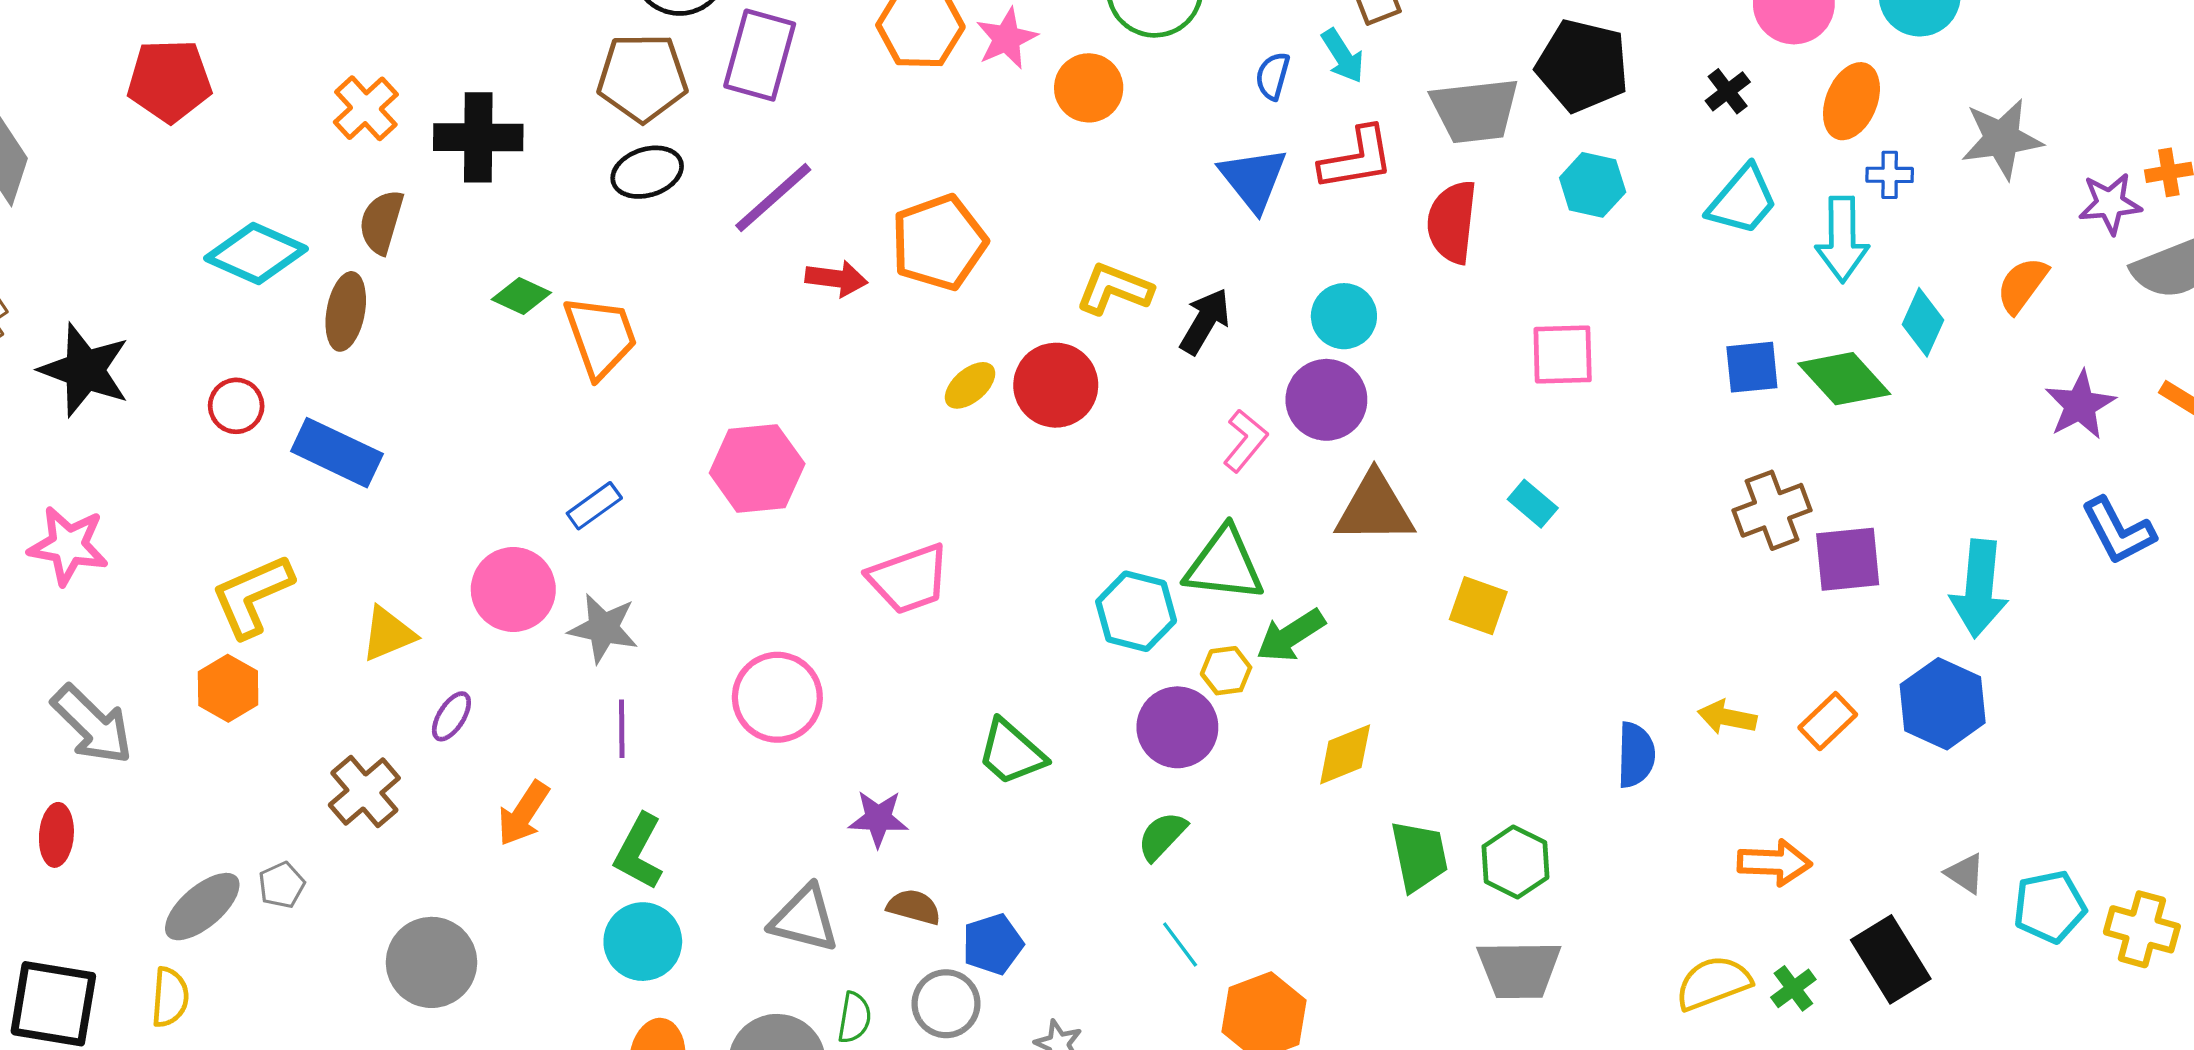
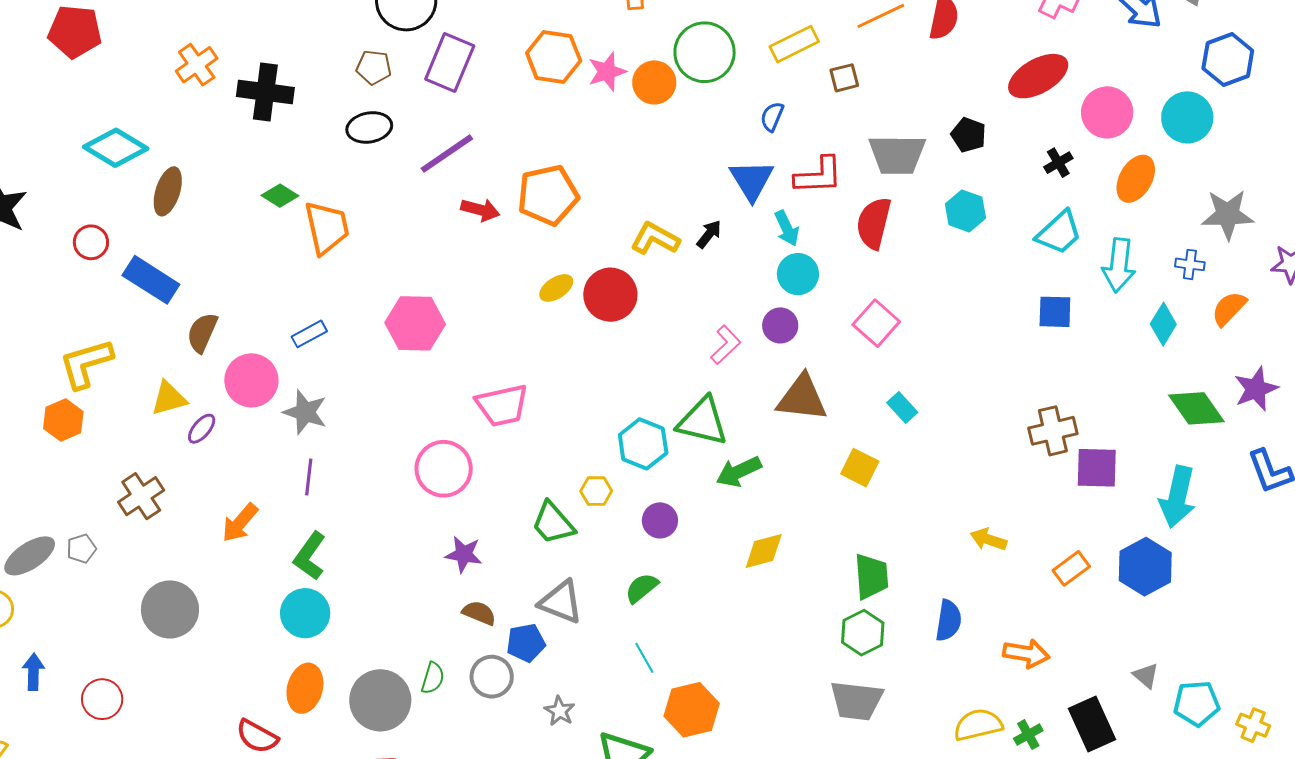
cyan arrow: (1343, 56) -> (787, 228), moved
black pentagon: (1582, 66) -> (969, 135), size x0.6
brown pentagon: (642, 78) -> (374, 67), size x0.6
orange circle: (1089, 88) -> (654, 82), moved
blue cross: (1890, 175) -> (1190, 264), moved
brown semicircle: (381, 222) -> (202, 333), moved
black arrow: (1205, 321) -> (709, 234), moved, size x0.7
pink square: (1563, 355) -> (876, 323), moved, turned 36
blue square: (1752, 367) -> (1055, 312), moved
green diamond: (1844, 379) -> (1196, 408), moved
purple circle: (1326, 400) -> (780, 325), size x0.7
yellow hexagon: (1226, 671) -> (596, 491), moved
pink circle: (777, 697) -> (444, 469), moved
purple ellipse: (451, 716) -> (202, 429), moved
yellow arrow: (1727, 717) -> (989, 539), moved
purple circle: (1177, 727) -> (660, 520), size x0.7
blue semicircle: (1636, 755) -> (948, 620), moved
green trapezoid: (1419, 856) -> (871, 576), moved
gray triangle: (804, 919) -> (561, 602), moved
yellow cross: (2142, 929) -> (1253, 725), size x0.7

